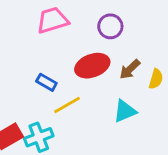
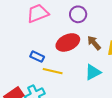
brown arrow: (130, 69) -> (94, 43), turned 98
yellow line: (67, 105) -> (53, 71), turned 48

